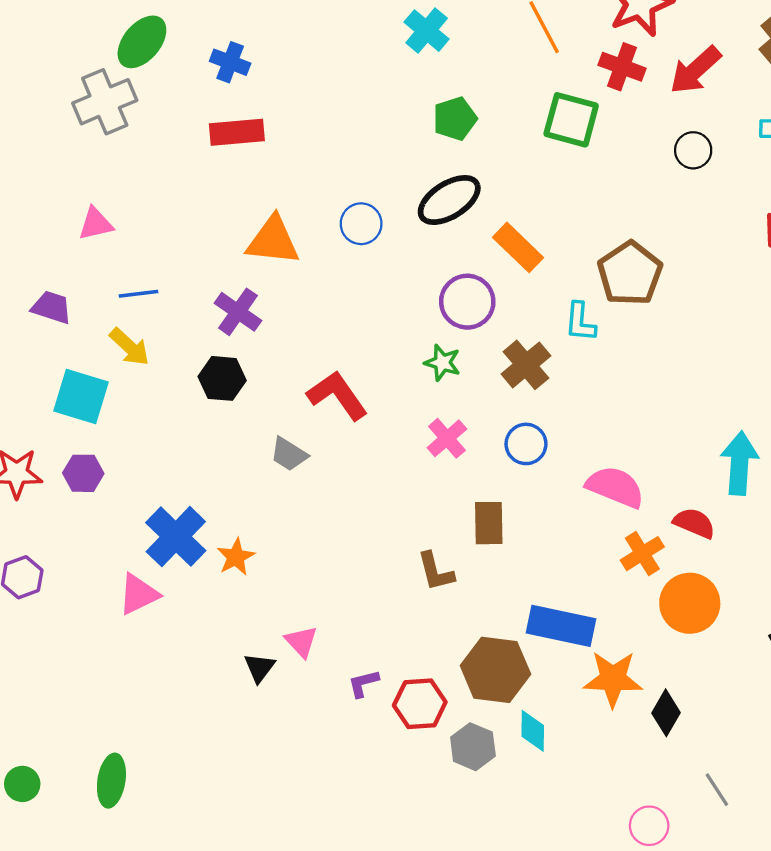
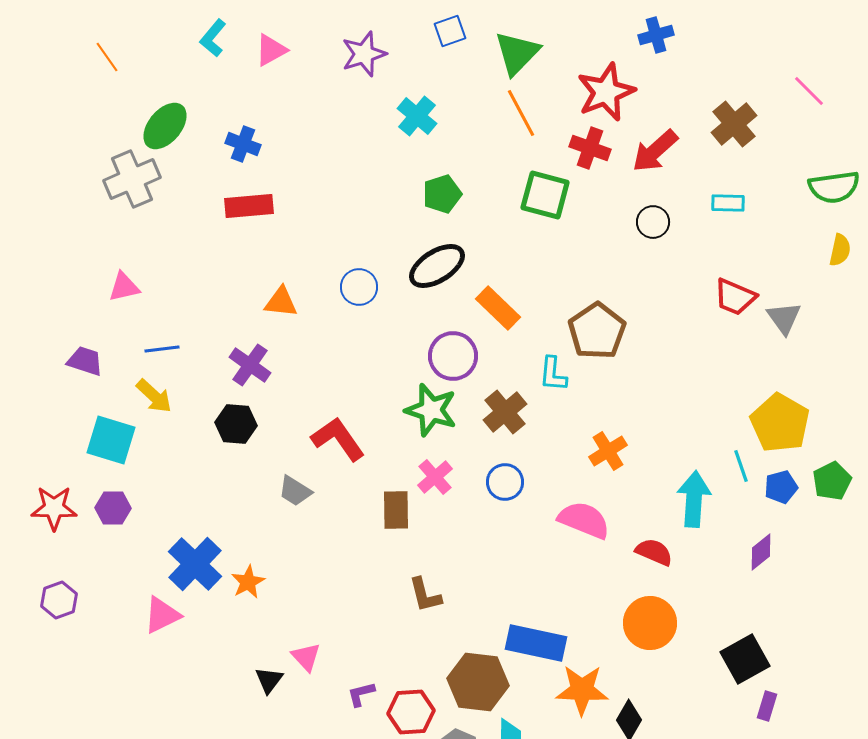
orange triangle: (273, 241) -> (281, 302), size x0.7
green star: (442, 363) -> (431, 410), size x1.6
brown rectangle: (489, 523) -> (396, 510), moved
orange cross: (642, 554) -> (608, 451), moved

